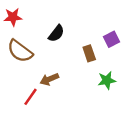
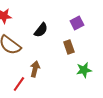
purple square: (111, 39) -> (77, 23), moved
brown arrow: (49, 79) -> (35, 69), turned 126

